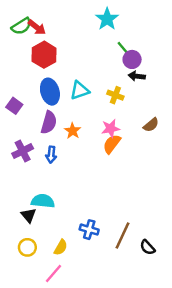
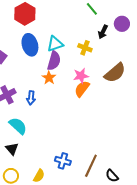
purple circle: (132, 59) -> (122, 24), moved
black arrow: (137, 76) -> (103, 32), turned -72
purple semicircle: (49, 122) -> (54, 61), moved
brown semicircle: (151, 125) -> (115, 73), size x1.6
cyan semicircle: (43, 201) -> (18, 126), moved, turned 36

